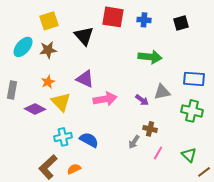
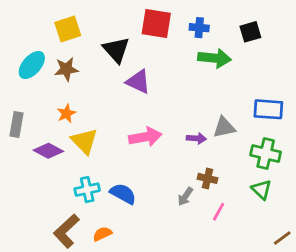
green arrow: (150, 57) -> (214, 58), moved
purple triangle: (85, 79) -> (138, 82), moved
purple arrow: (142, 100) -> (196, 138), turned -32
green triangle: (189, 155) -> (261, 190), moved

